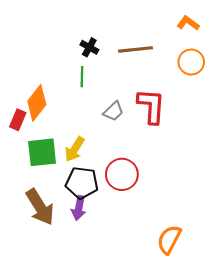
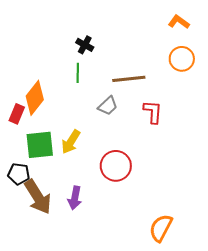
brown line: (136, 49) -> (129, 79), moved
red L-shape: (151, 106) -> (153, 112), moved, size x0.7
black pentagon: (82, 183) -> (19, 174), moved, size x0.7

